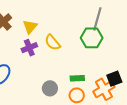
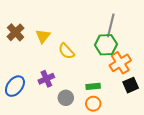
purple cross: (29, 48) -> (46, 79), moved
orange cross: (104, 89) -> (120, 63), moved

